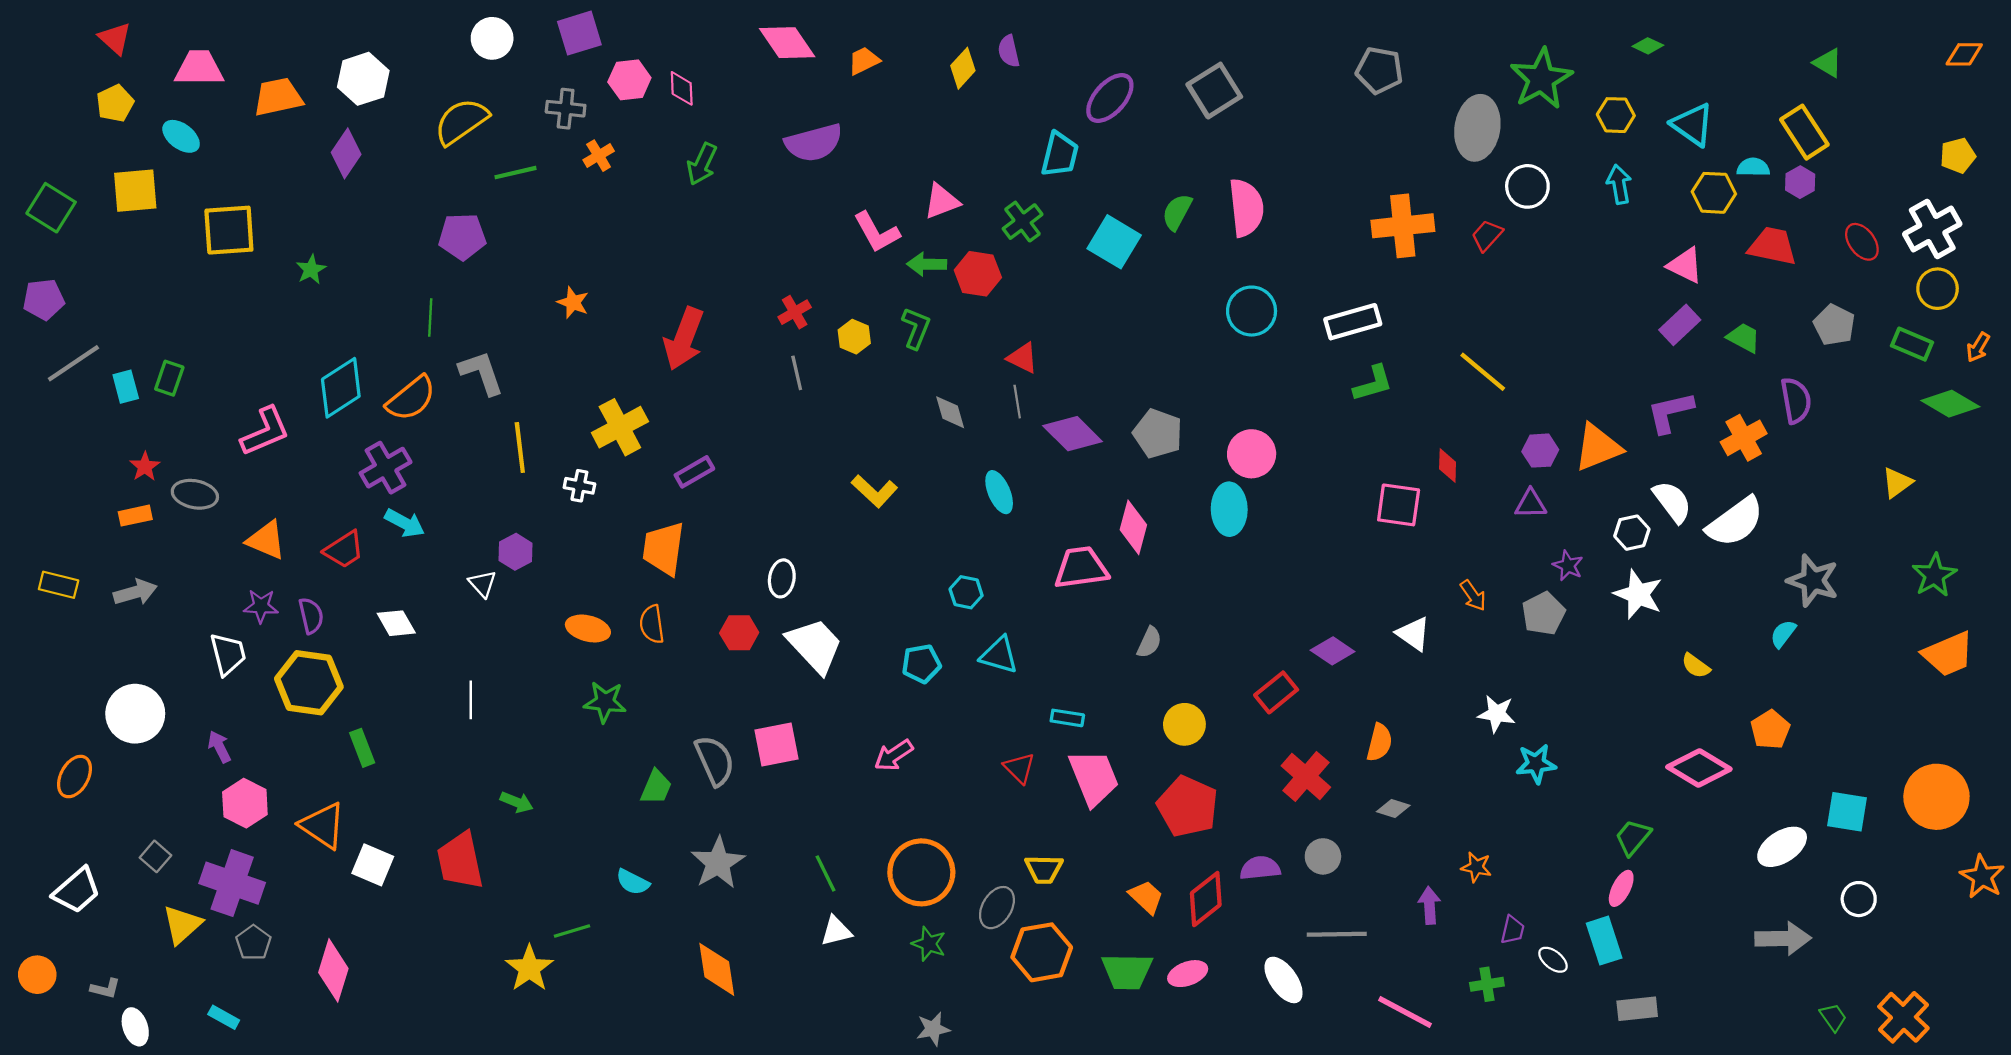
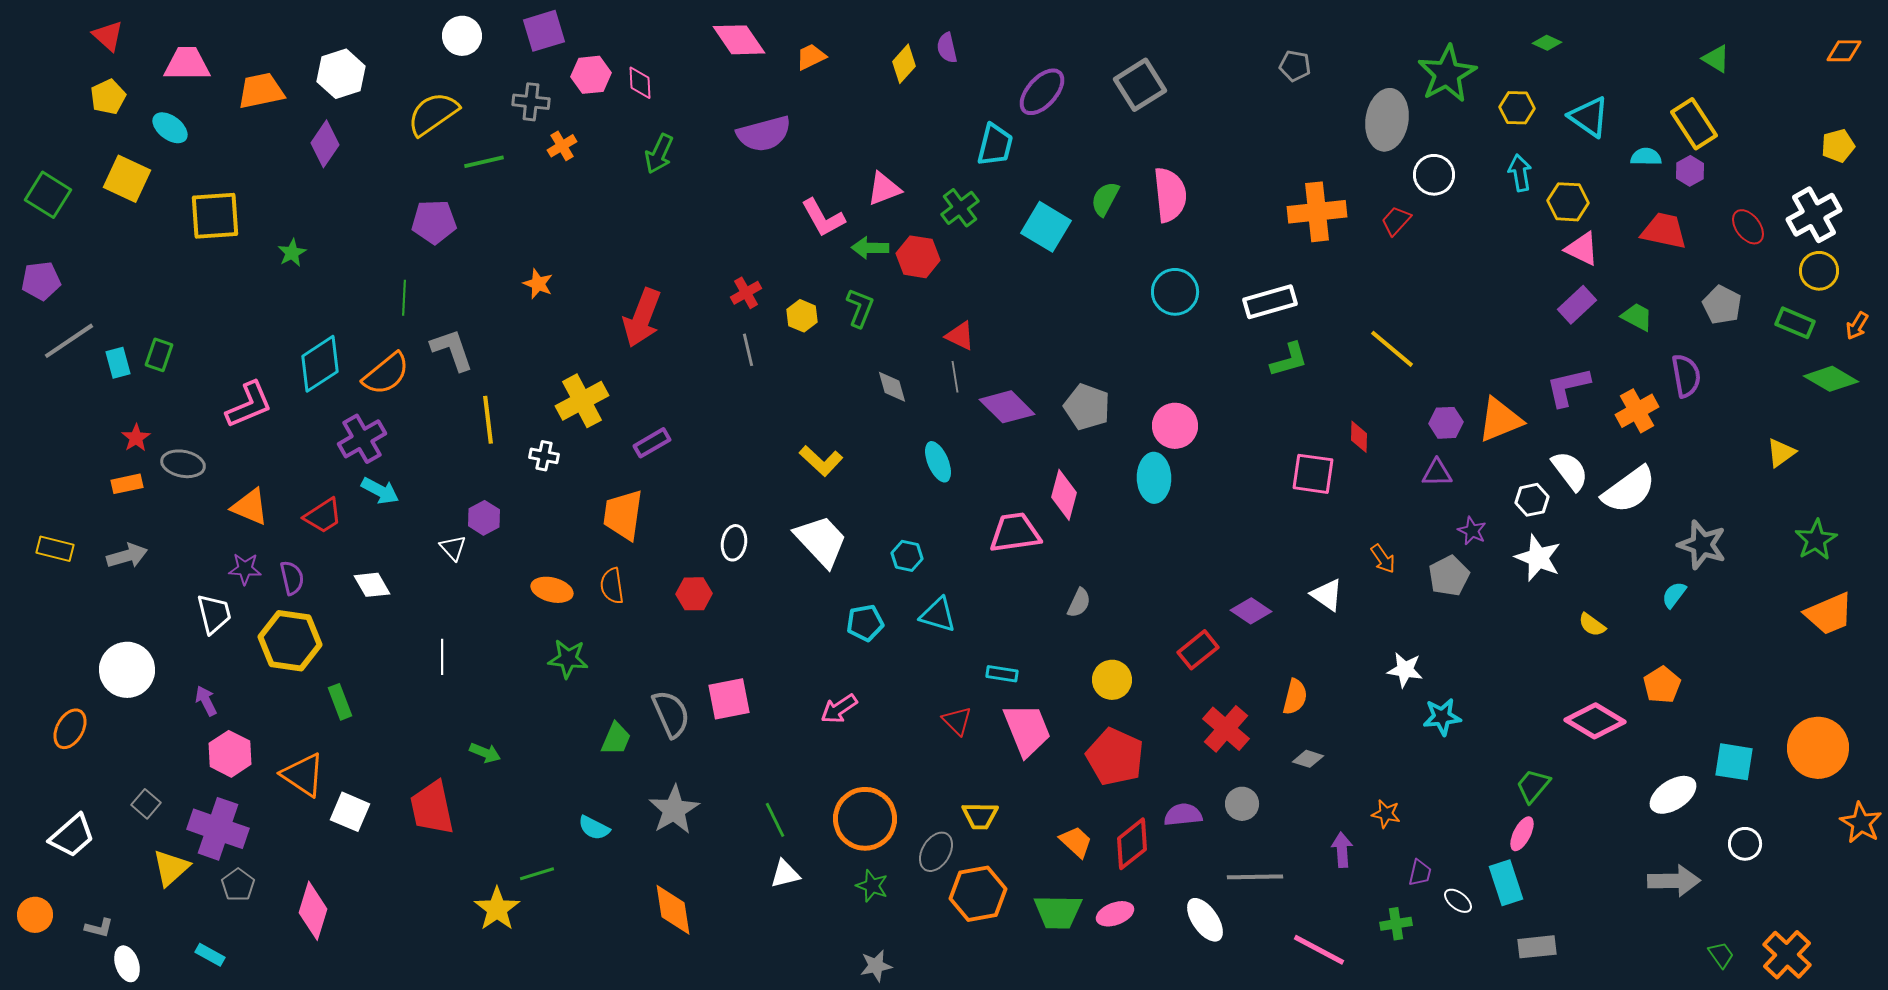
gray pentagon: (1379, 70) -> (1295, 66), size x0.7
yellow square: (135, 191) -> (127, 179), turned 30
yellow hexagon: (1714, 193) -> (1568, 202), moved
white trapezoid: (815, 646) -> (821, 541), moved

